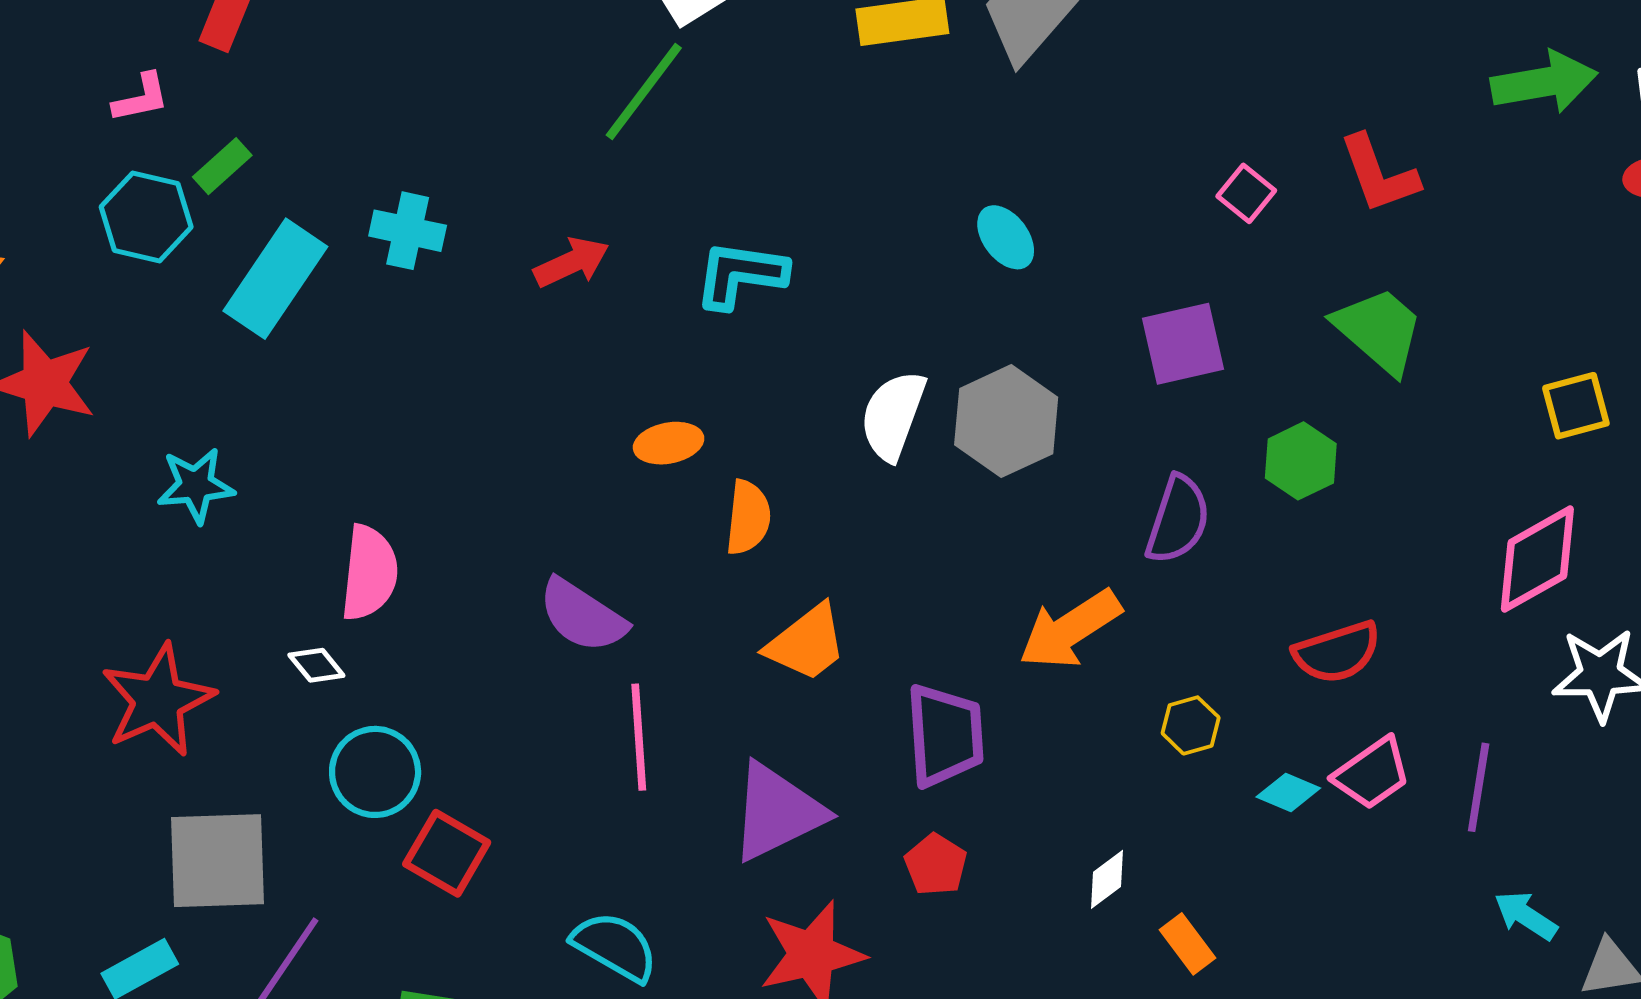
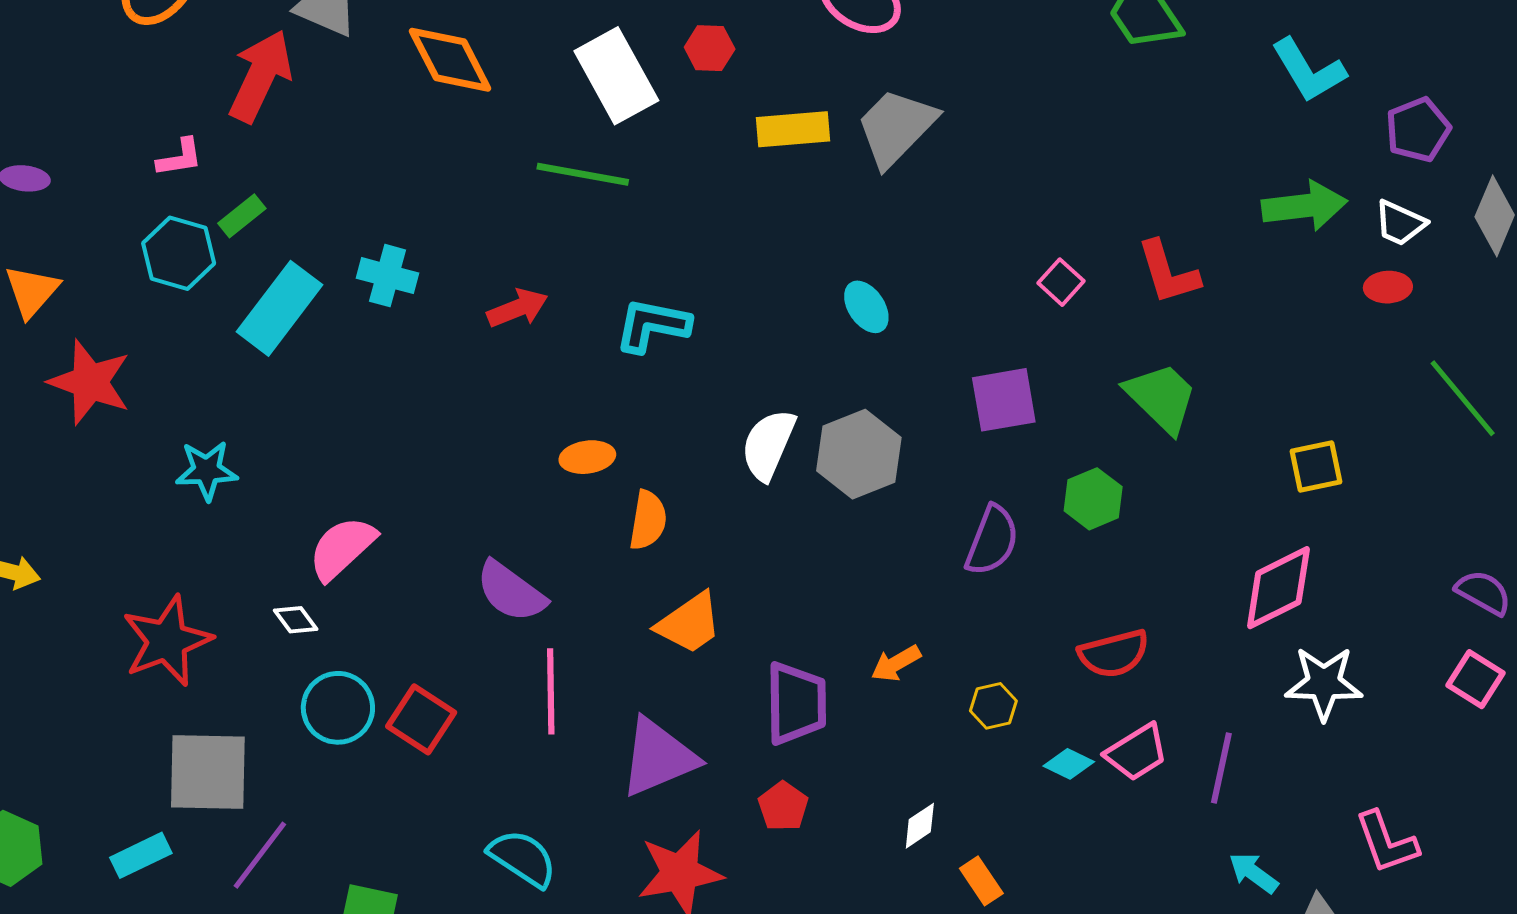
green line: (644, 91) -> (583, 174), turned 60
pink semicircle: (369, 573) -> (342, 548), turned -142
orange arrow: (1070, 629) -> (896, 663), moved, size x0.6
red square: (447, 853) -> (421, 719), moved

